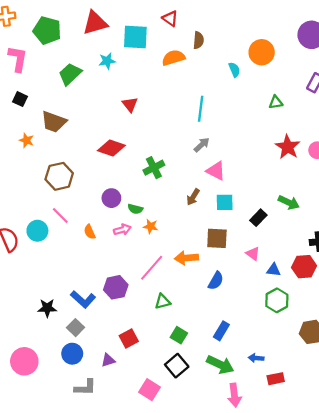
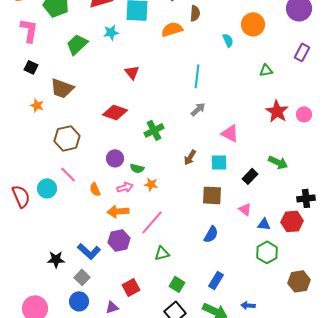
pink triangle: (216, 171) -> (230, 133), moved
orange arrow: (186, 258) -> (118, 211), moved

